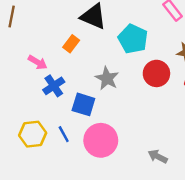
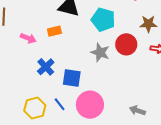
orange rectangle: (71, 44) -> (54, 31), turned 48
pink arrow: (38, 62) -> (28, 38), moved
gray star: (107, 78) -> (100, 52), moved

